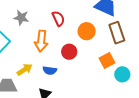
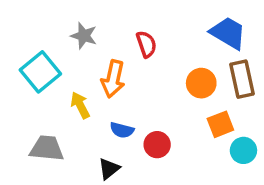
orange circle: (87, 31) -> (201, 83), moved
red circle: (69, 52) -> (157, 145), moved
yellow arrow: (25, 70) -> (80, 105), moved, turned -91

